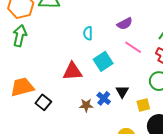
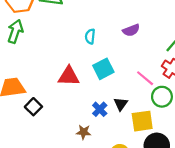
pink line: (133, 47) -> (145, 78), moved
brown star: (86, 105) -> (84, 132), moved
yellow square: (143, 105) -> (142, 121), size x1.5

